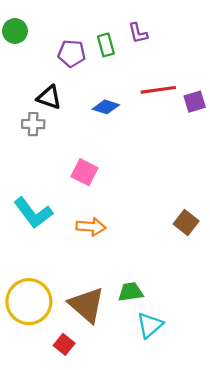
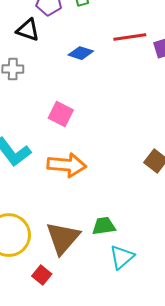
black triangle: (49, 97) -> (28, 30), moved
orange arrow: (91, 227) -> (67, 165), size x1.4
brown triangle: (87, 305) -> (63, 238), turned 30

